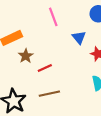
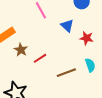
brown line: (49, 94) -> (66, 73), moved

